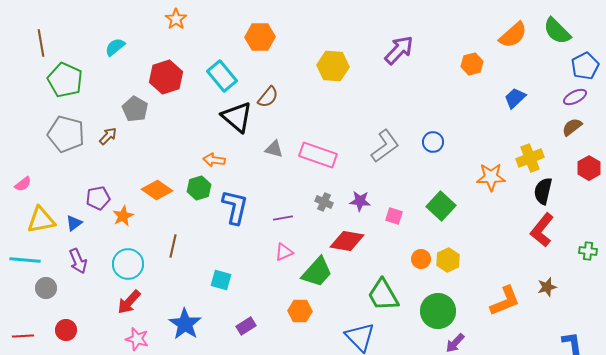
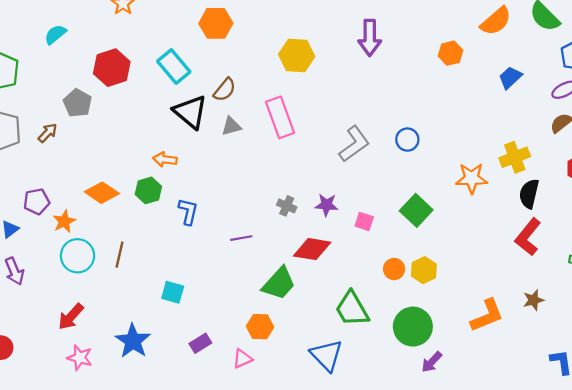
purple arrow: (399, 50) -> (370, 38), turned 136
blue trapezoid: (515, 98) -> (510, 78), moved
gray triangle: (274, 149) -> (231, 126), moved, turned -30
pink rectangle: (318, 155) -> (280, 117), moved, turned 51
blue L-shape: (235, 207) -> (188, 211), size x0.7
purple line: (283, 218) -> (241, 238), moved
pink triangle: (284, 252) -> (242, 359), moved
cyan circle: (128, 264) -> (77, 256), moved

